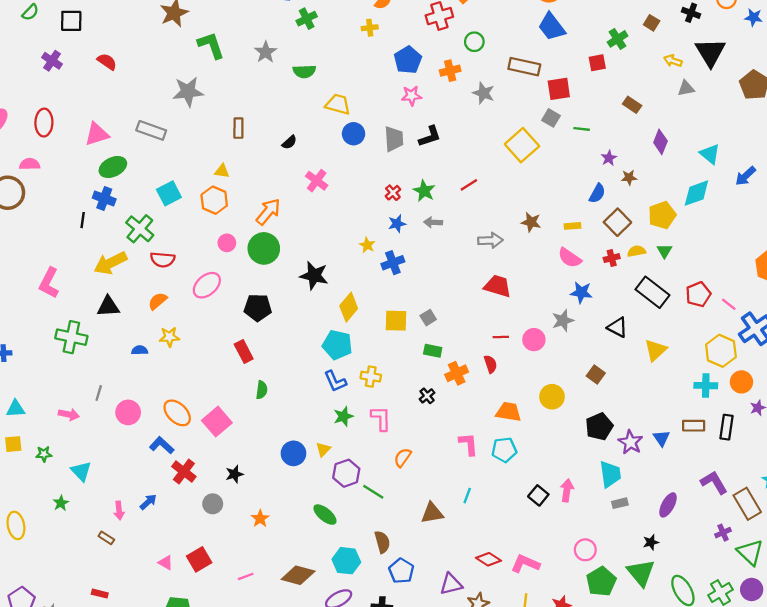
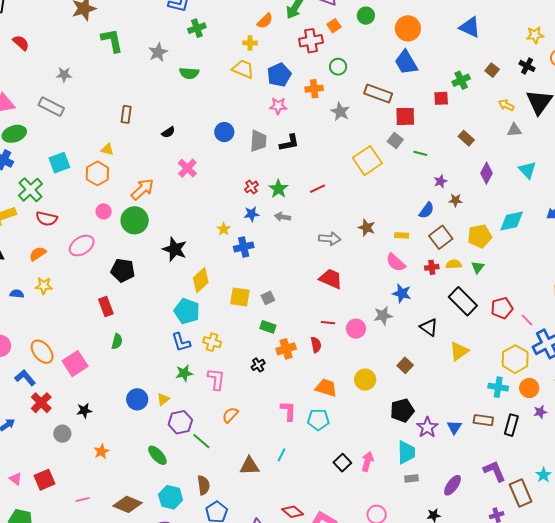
gray star: (188, 92) -> (64, 75), moved, size x0.6
yellow trapezoid: (338, 104) -> (243, 69), moved
cyan triangle: (710, 154) -> (527, 170), moved

